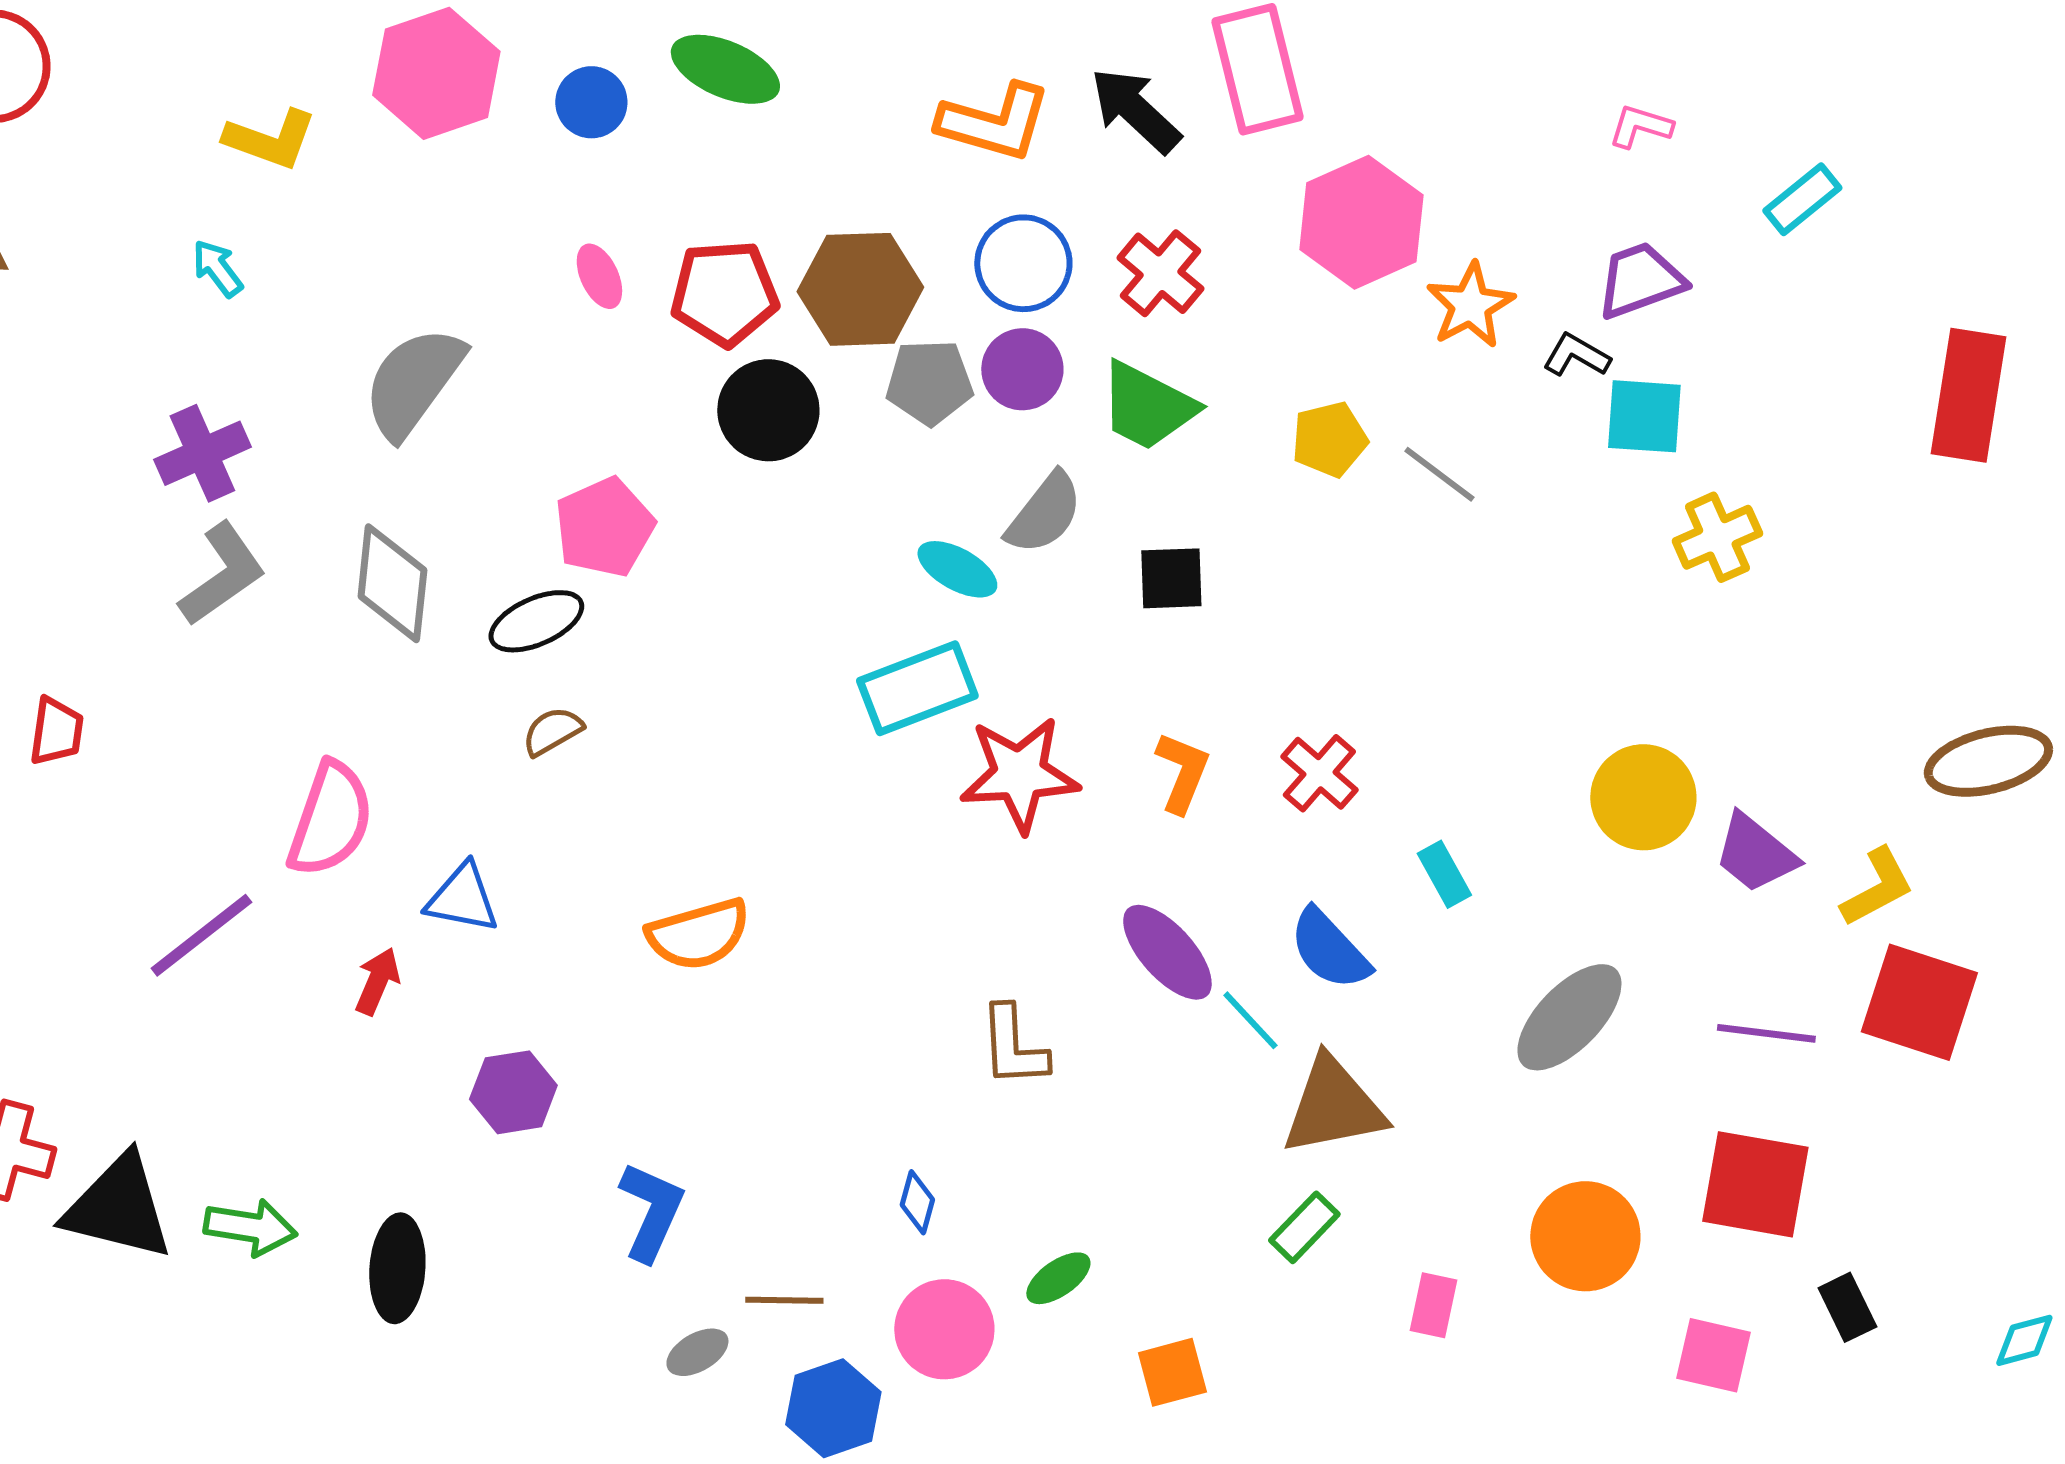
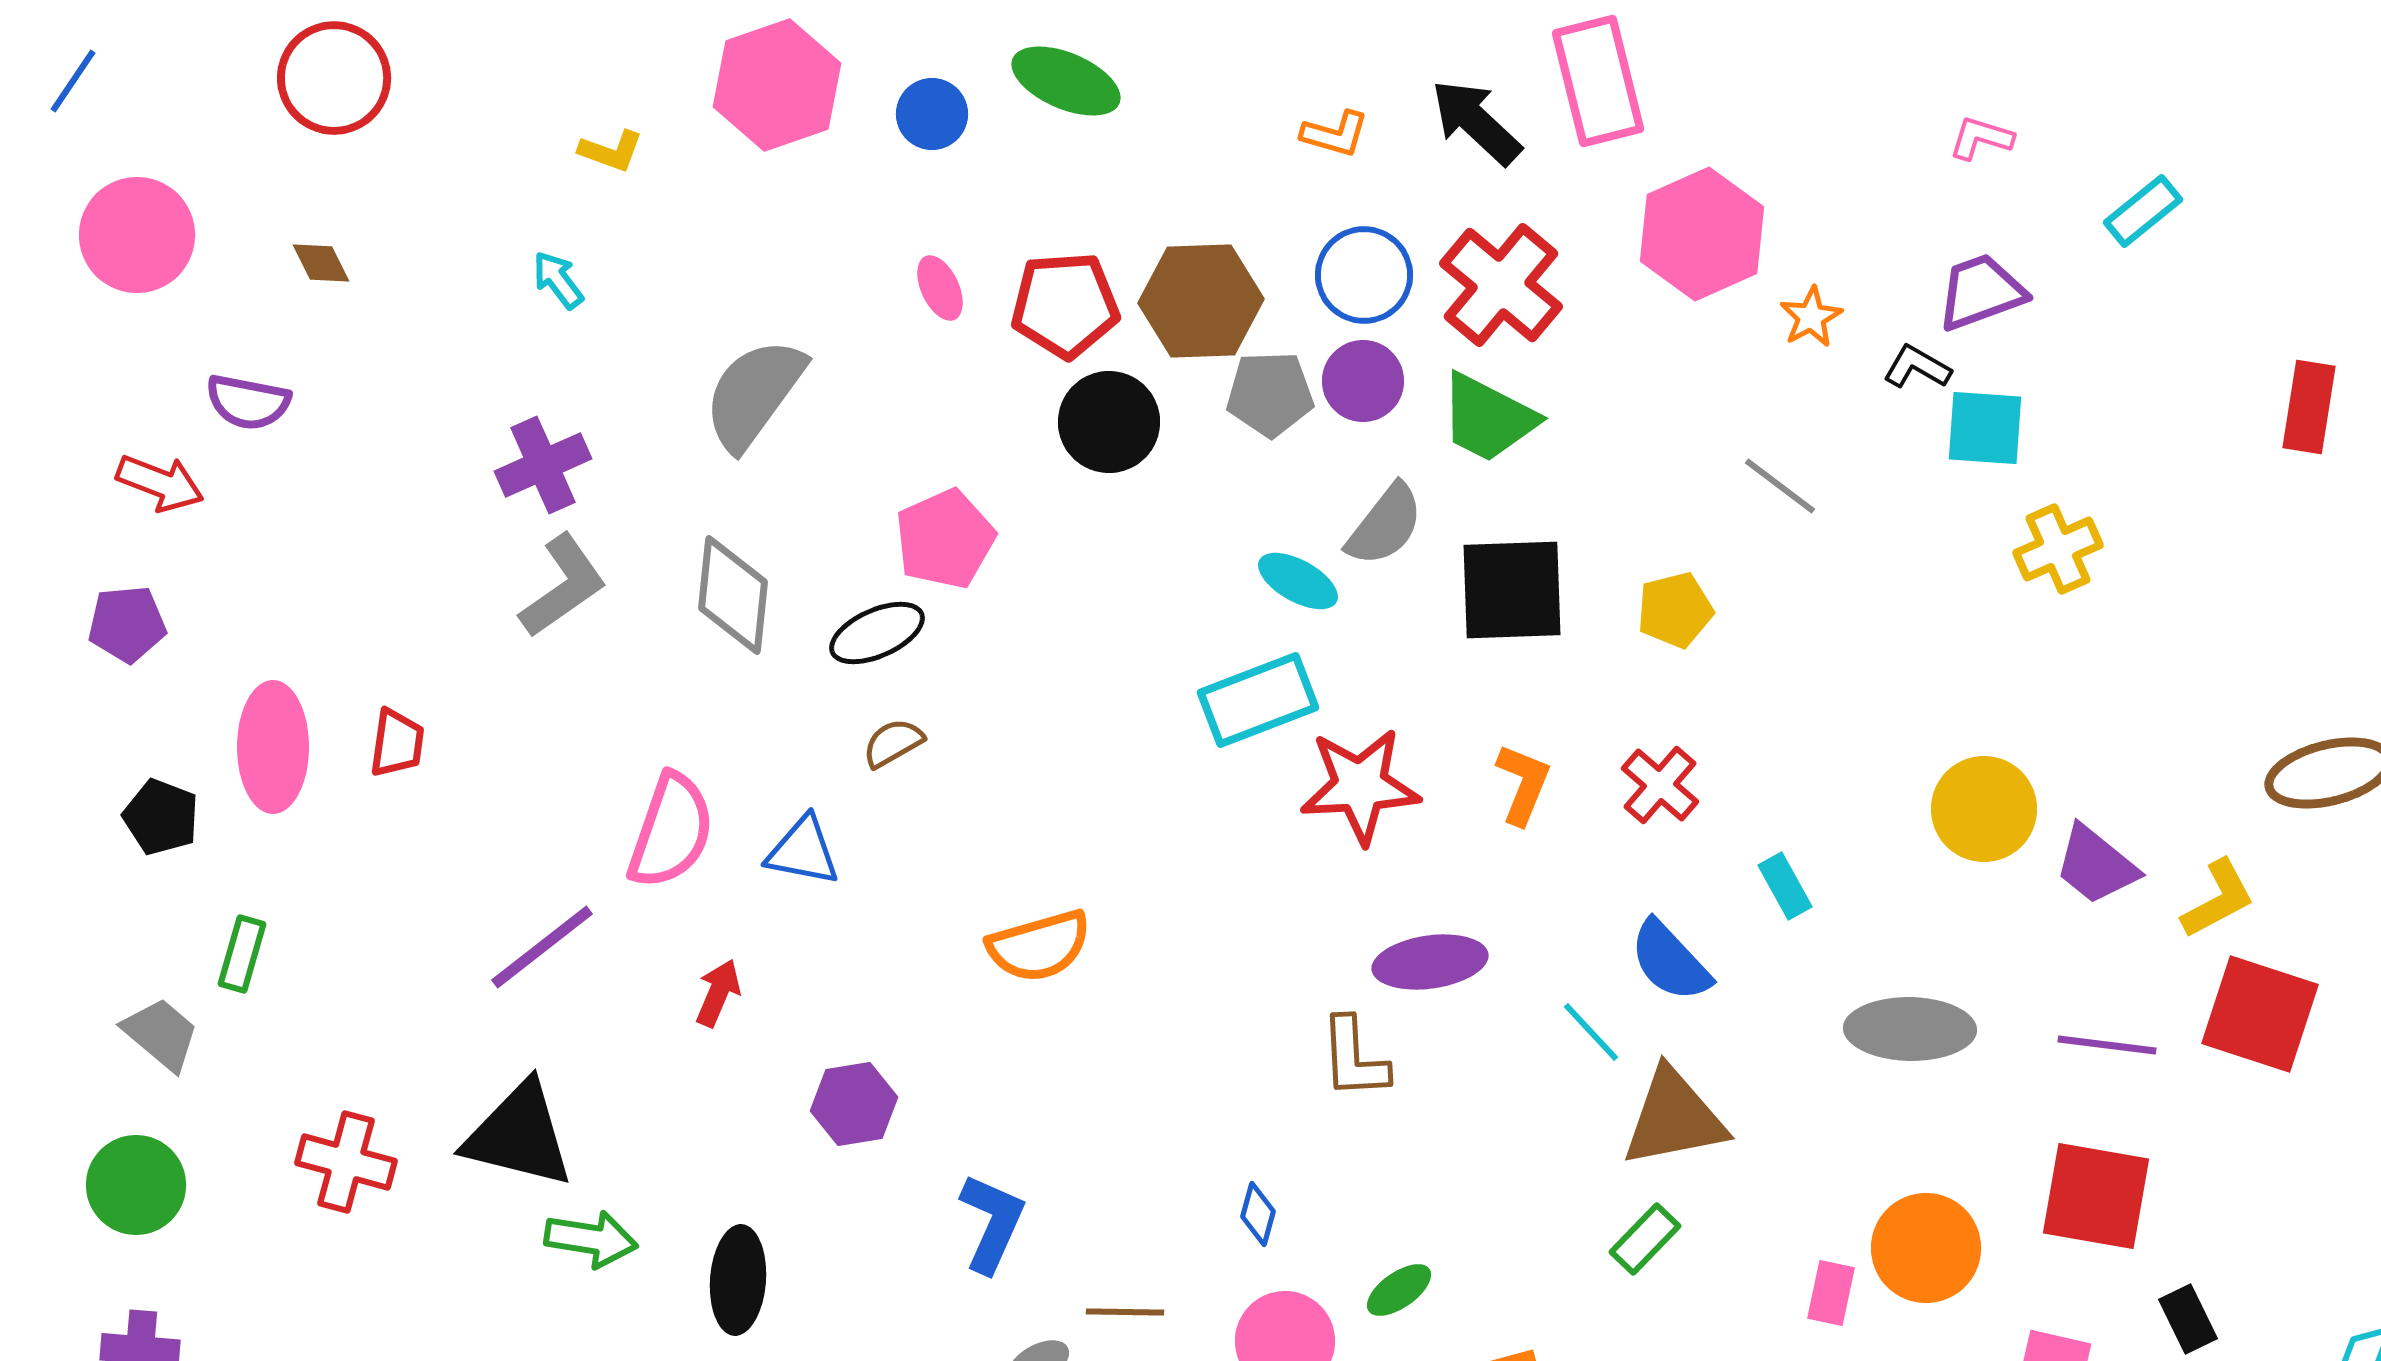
orange L-shape: (994, 122) -> (1335, 134), size x0.6
yellow L-shape: (270, 139) -> (611, 151), size x0.7
red cross: (1160, 273) -> (1501, 285), size x1.4
orange star: (1470, 305) -> (1811, 317), size x0.7
red rectangle: (1968, 395) -> (2309, 407), size x0.7
yellow pentagon: (1329, 439) -> (1675, 610), moved
black square: (1171, 578) -> (1512, 590), size x1.6
blue triangle: (462, 898) -> (803, 851), moved
purple ellipse: (1167, 952) -> (1430, 962), moved, turned -56
gray ellipse: (1569, 1017) -> (1910, 1029), turned 47
black triangle: (118, 1207) -> (519, 1135), moved
pink rectangle: (1433, 1305) -> (1831, 1293), moved

